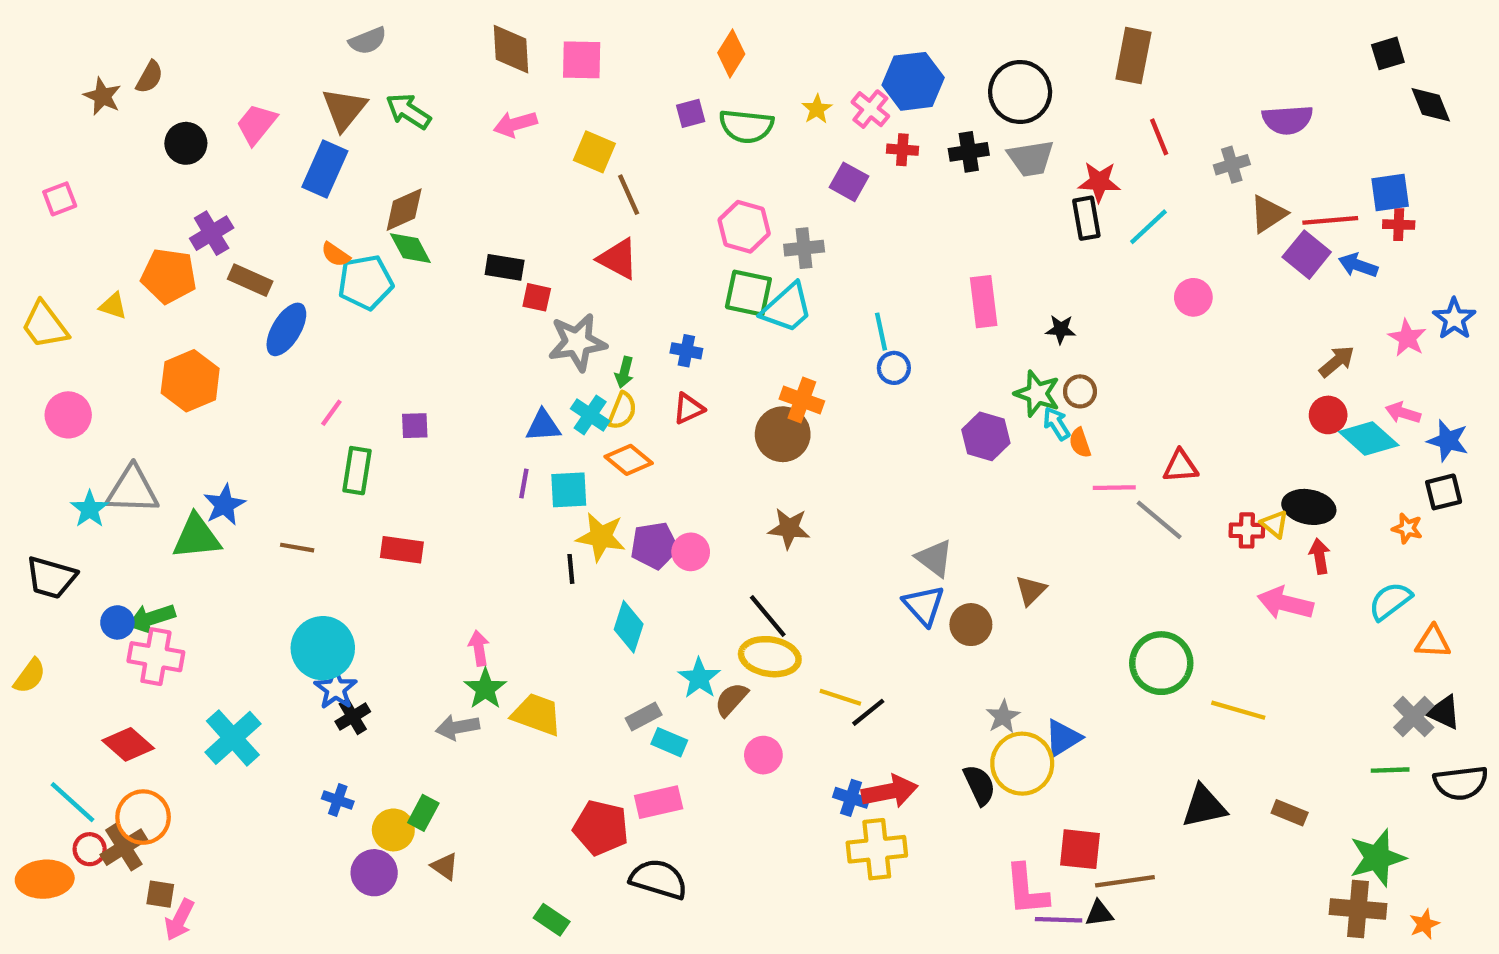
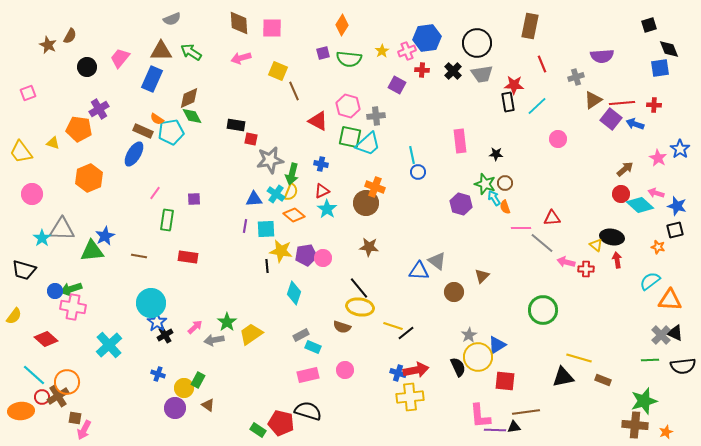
brown triangle: (344, 109) -> (161, 51), turned 50
pink cross: (870, 109) -> (407, 51), turned 30
black cross: (969, 152) -> (453, 71), turned -36
blue square: (1390, 193) -> (660, 68), moved
red triangle: (618, 259) -> (318, 121), moved
brown rectangle: (250, 280) -> (143, 131), moved
green arrow: (624, 372) -> (292, 174), size x1.5
red cross: (1247, 530) -> (586, 269), moved
pink arrow: (1285, 603) -> (566, 262), moved, size x0.7
blue triangle: (924, 605) -> (419, 271), moved, turned -45
orange triangle: (1433, 642) -> (670, 300), size x1.4
pink arrow: (479, 648) -> (195, 327), moved, turned 56
cyan star: (699, 678) -> (327, 209), moved
brown semicircle: (731, 699) -> (342, 327), turned -114
yellow line: (1238, 710) -> (579, 358), moved
yellow trapezoid: (537, 714) -> (251, 334), turned -55
red diamond: (128, 744) -> (46, 339), moved
pink circle: (763, 755) -> (345, 370), moved
red pentagon: (601, 828) -> (281, 423), moved
red square: (1080, 849) -> (505, 381), moved

